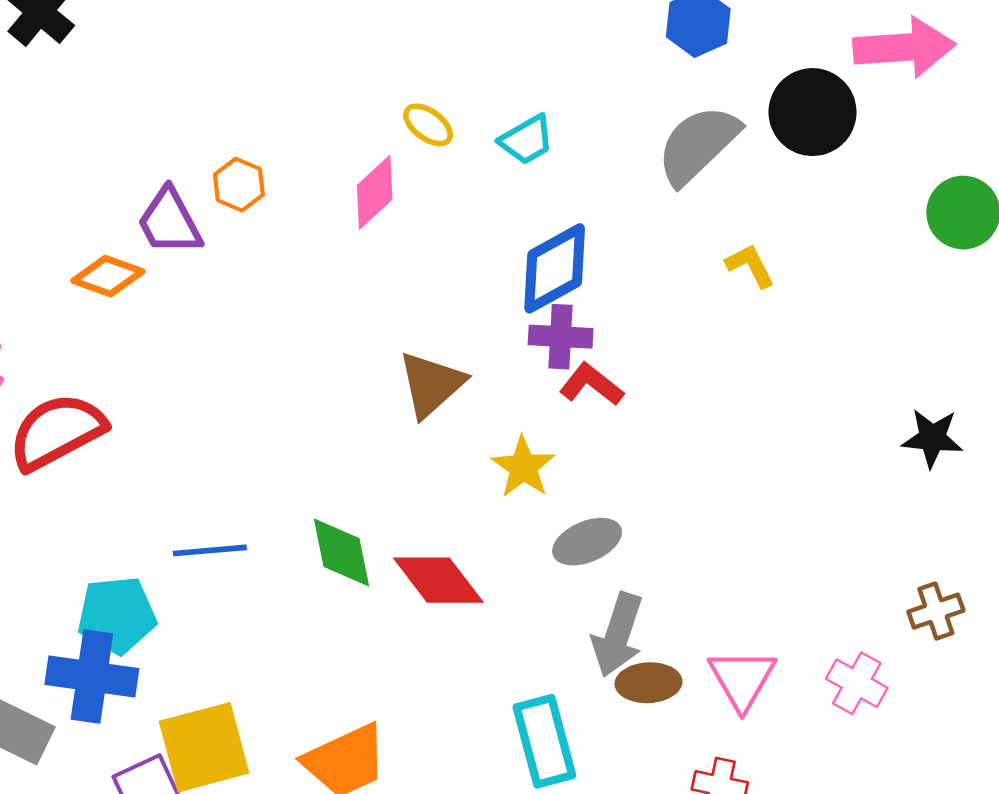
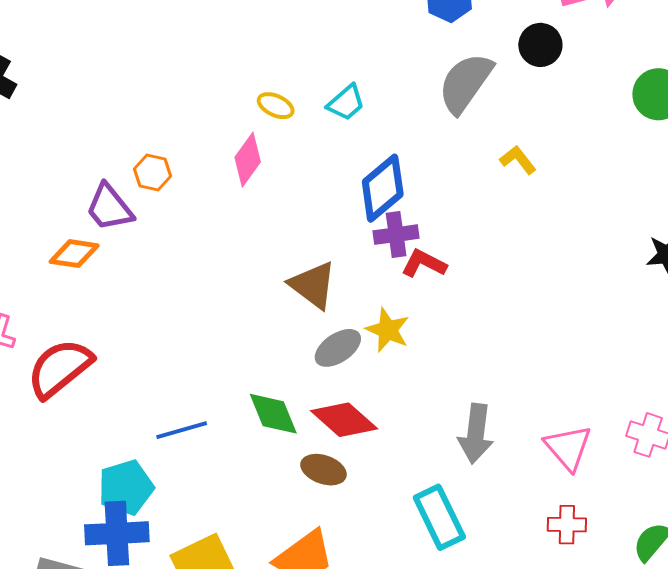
black circle: (813, 112) -> (540, 45), size x0.7
brown triangle: (431, 384) -> (313, 285), turned -30
gray ellipse: (587, 542) -> (338, 348), moved
brown ellipse: (648, 683) -> (324, 470), moved, turned 33

